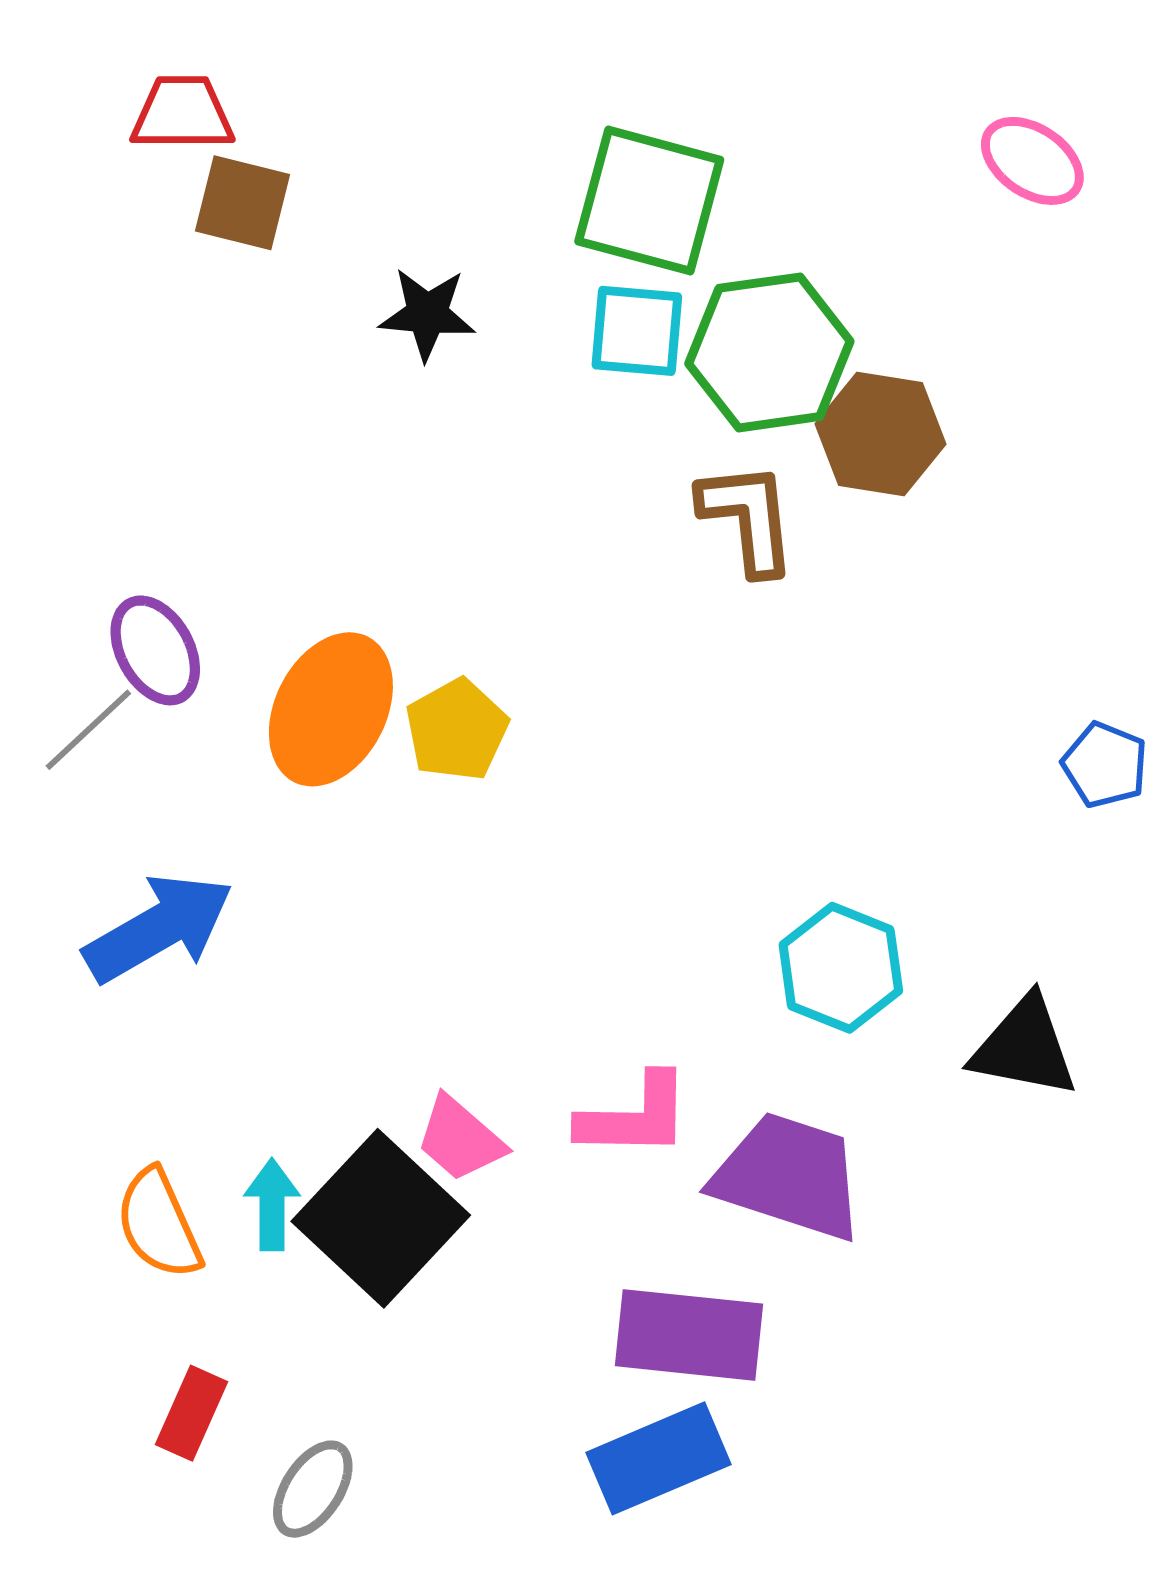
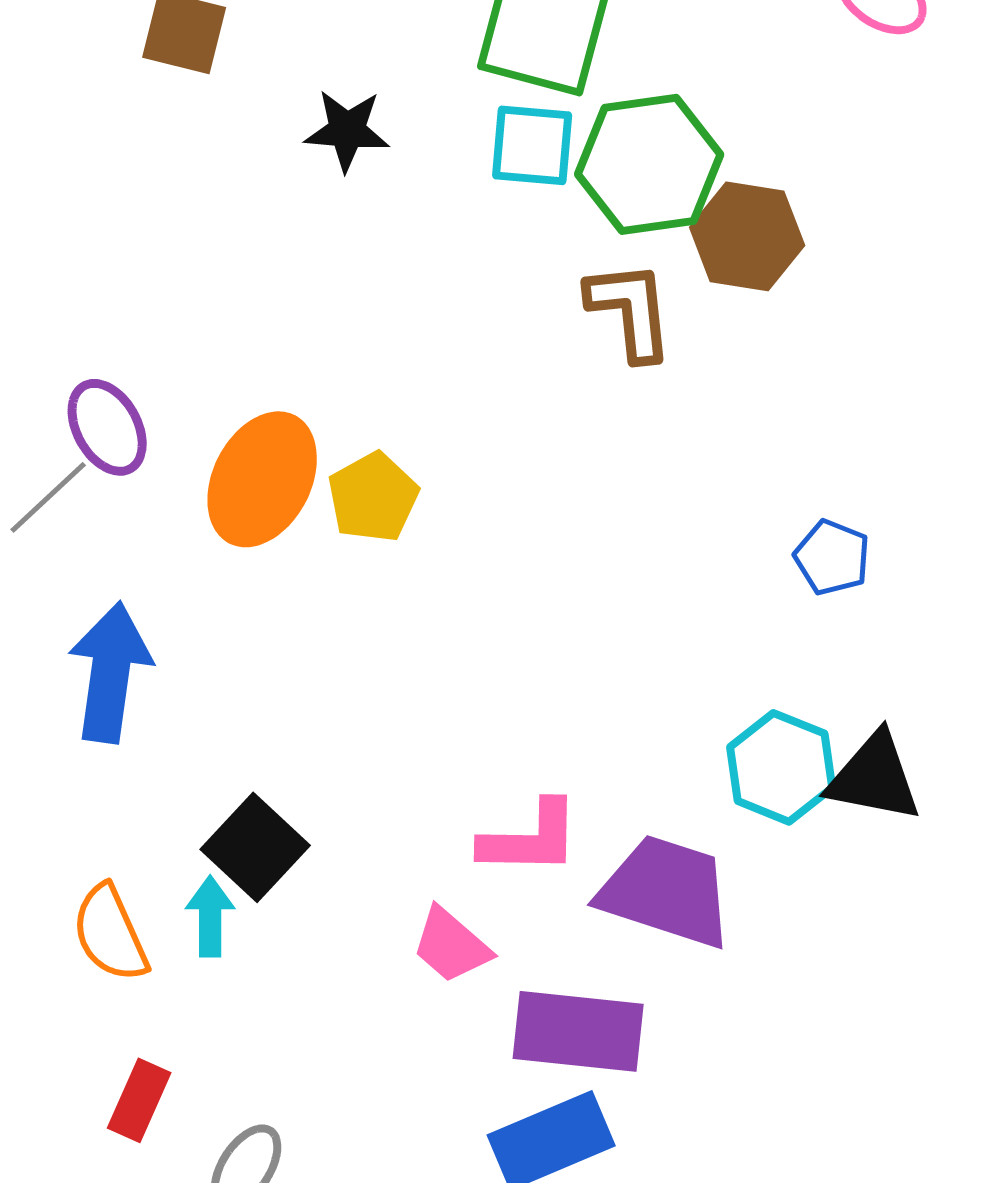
blue pentagon: (1105, 765) -> (832, 557), moved
blue arrow: (159, 928) -> (110, 672), turned -52
cyan hexagon: (841, 968) -> (781, 767), moved
pink trapezoid: (460, 1139) -> (451, 945), moved
black square: (381, 1218) -> (255, 847), moved, size x0.7

